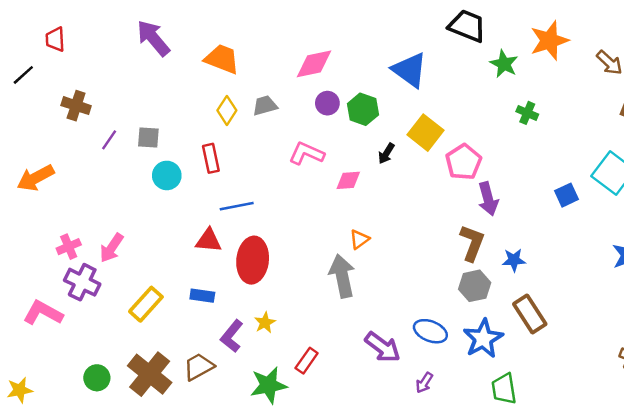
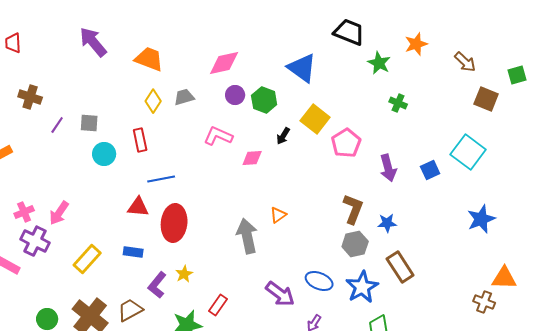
orange star: (549, 41) -> (416, 44), size x0.7
purple arrow: (488, 199) -> (388, 168), moved
orange triangle: (359, 239) -> (278, 215), moved

